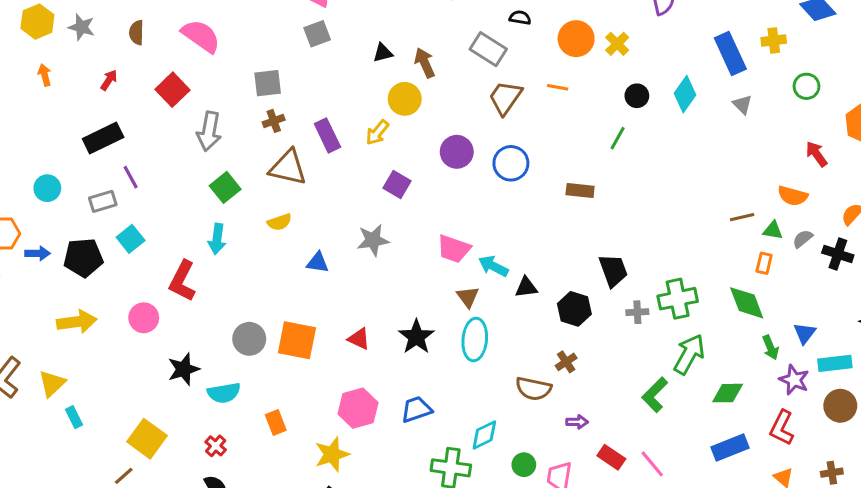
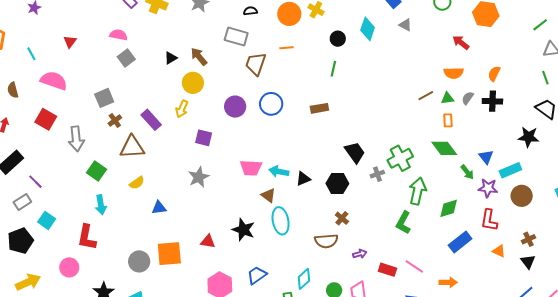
blue triangle: (318, 262) -> (159, 208), moved

